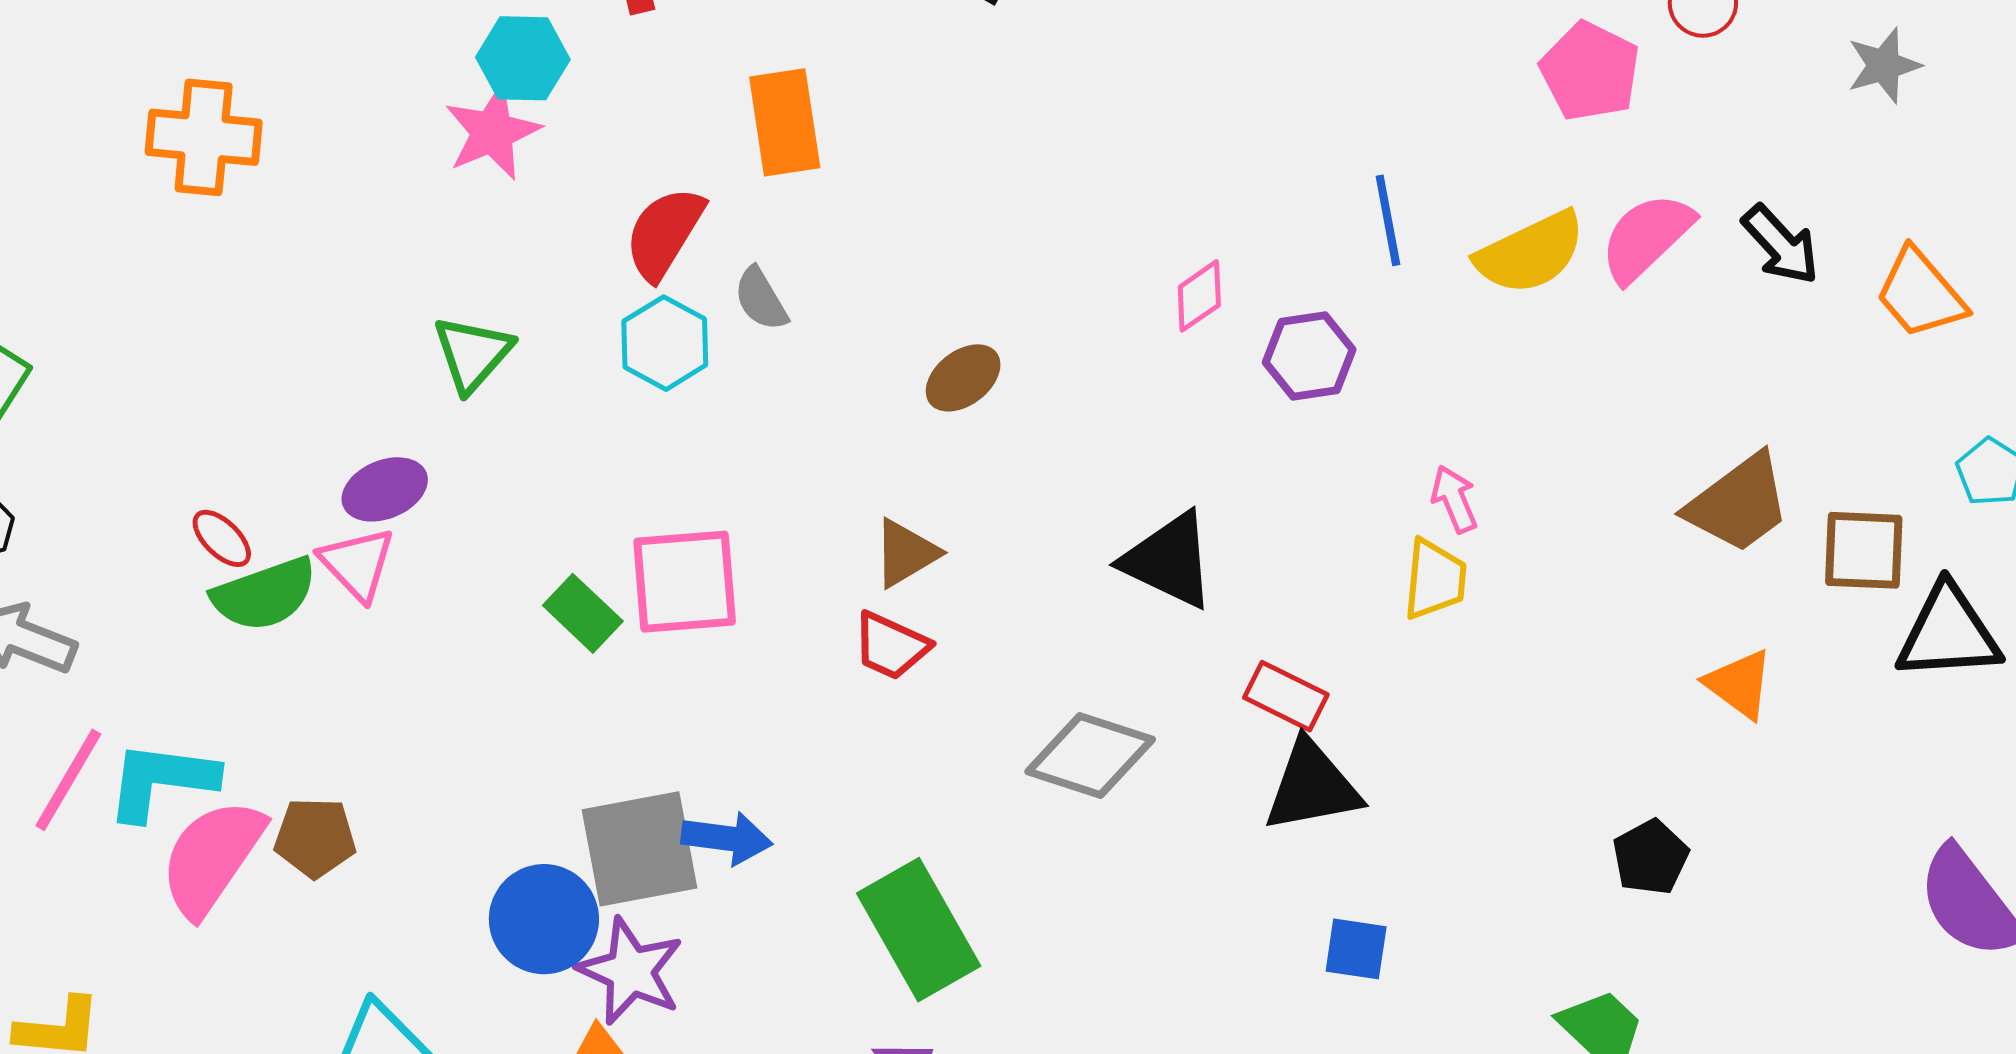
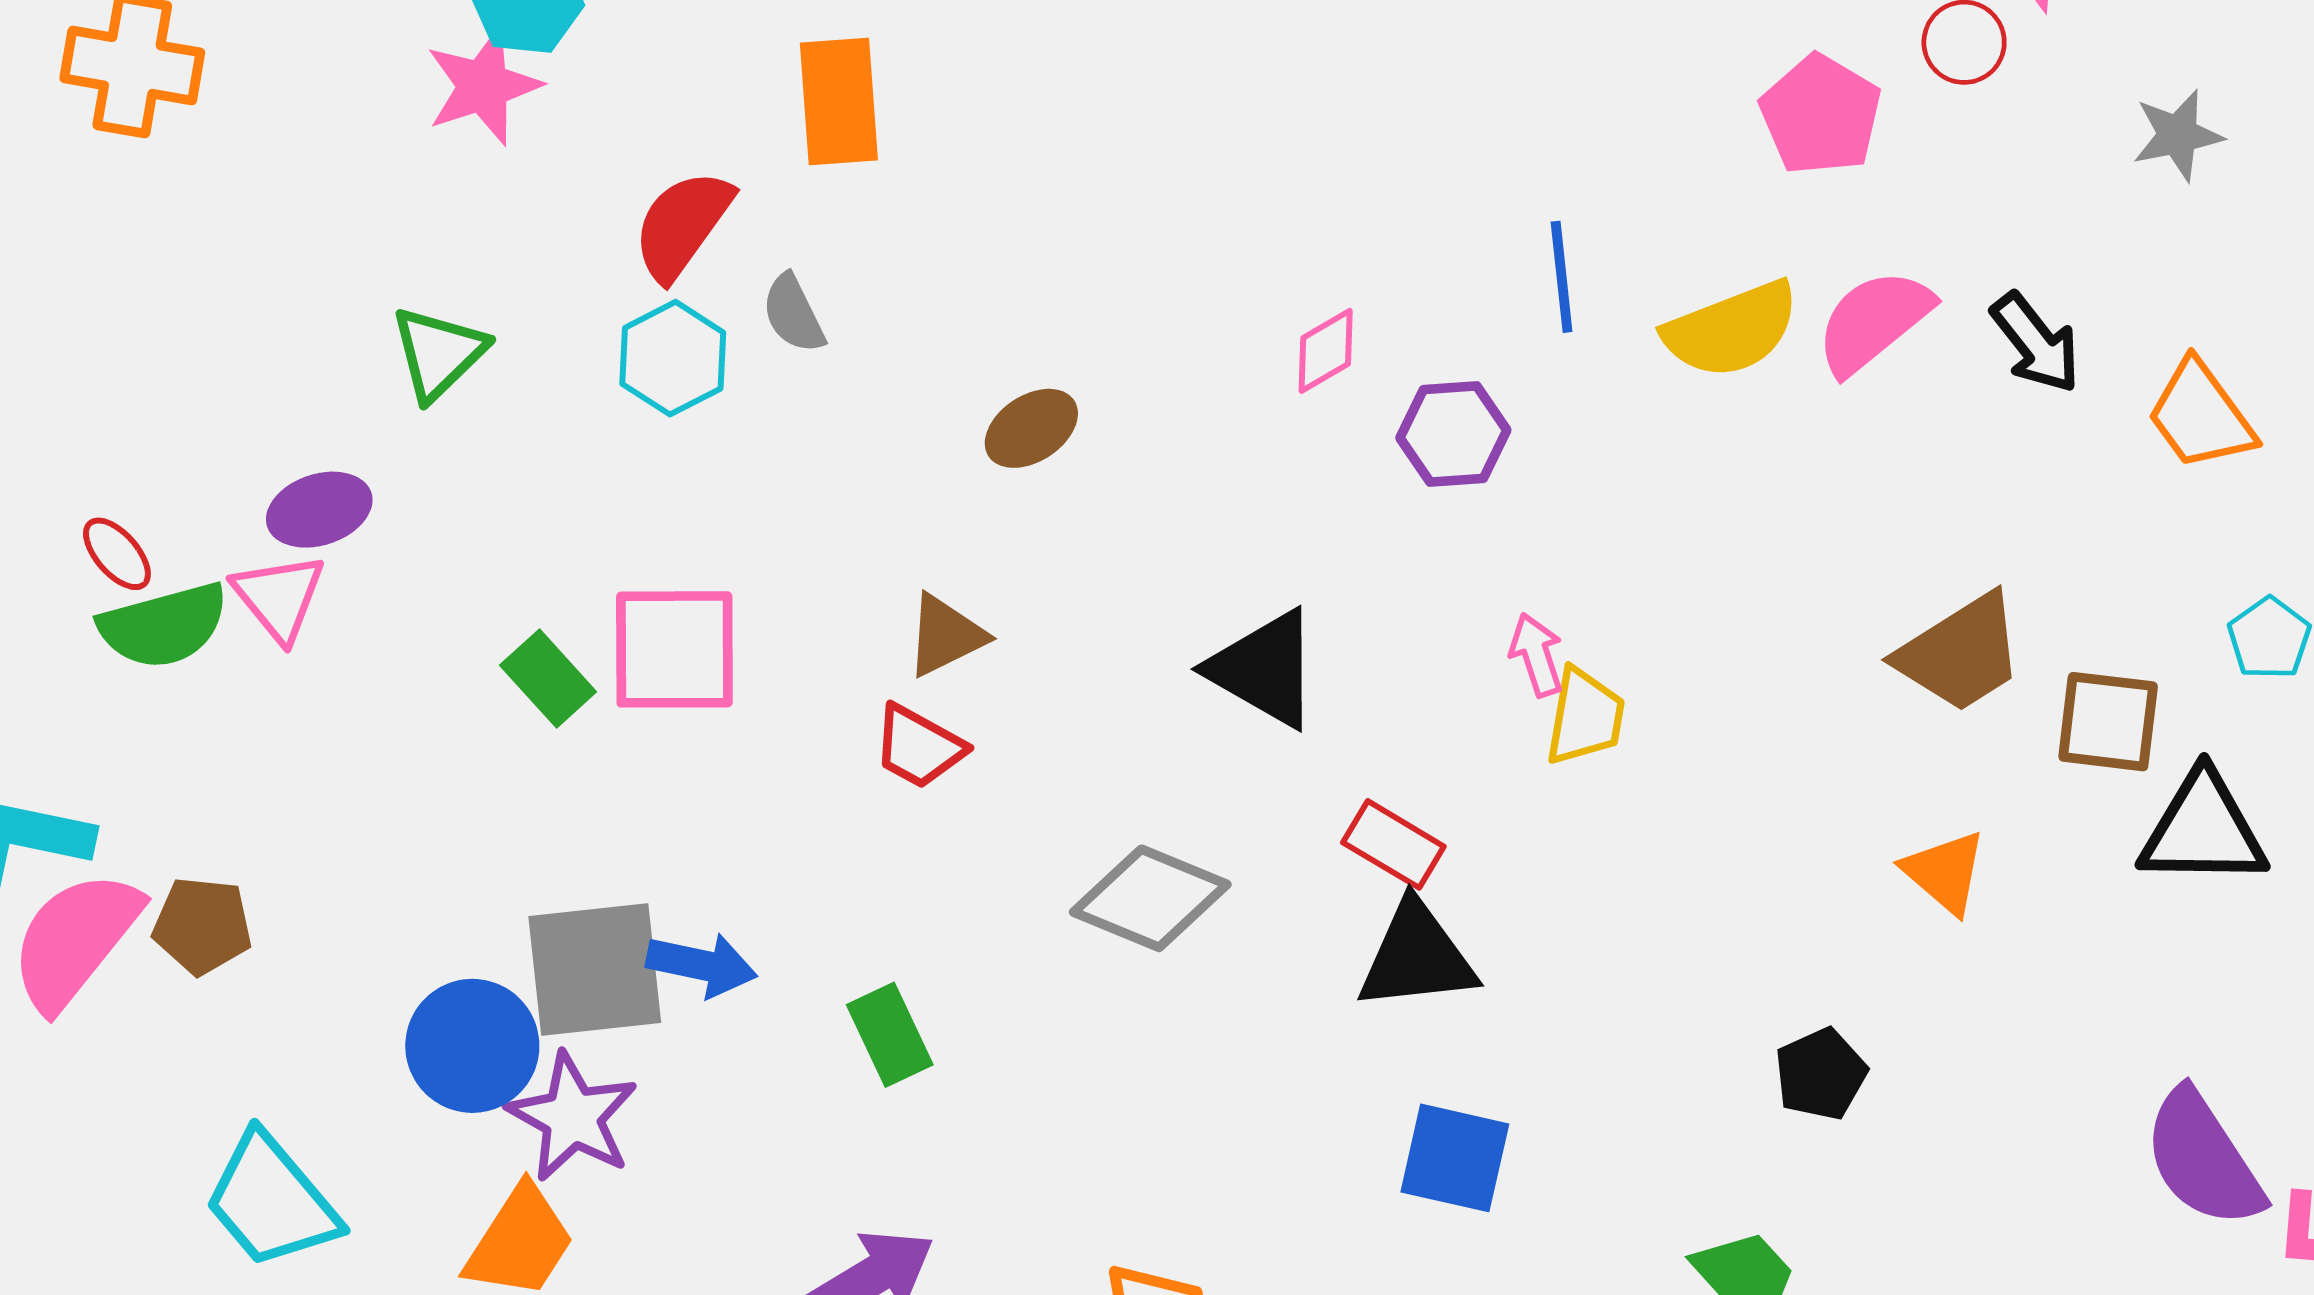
pink arrow: (1454, 499) -> (1536, 655), moved
green rectangle: (919, 930) -> (890, 1035), moved, size x0.6
blue square: (1356, 949) -> (1455, 1158), size x1.4

